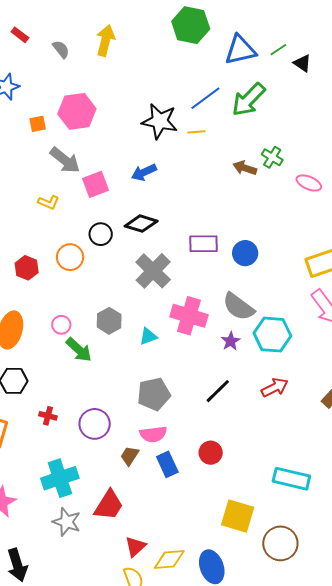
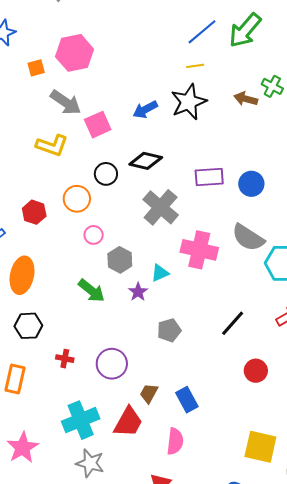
black star: (160, 121) -> (189, 102), moved, turned -30
yellow L-shape: (49, 202) -> (52, 145), size x1.5
pink circle: (61, 325) -> (94, 235), moved
purple star: (231, 341) -> (138, 292), moved
gray pentagon: (154, 394) -> (169, 330), size x0.7
pink semicircle: (153, 434) -> (175, 441), moved, turned -72
red circle: (211, 453) -> (256, 371), moved
red trapezoid: (109, 505) -> (128, 422), moved

